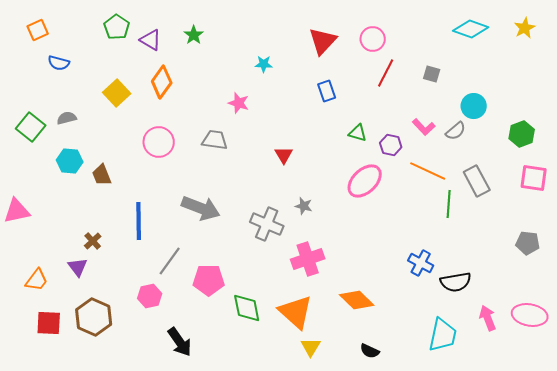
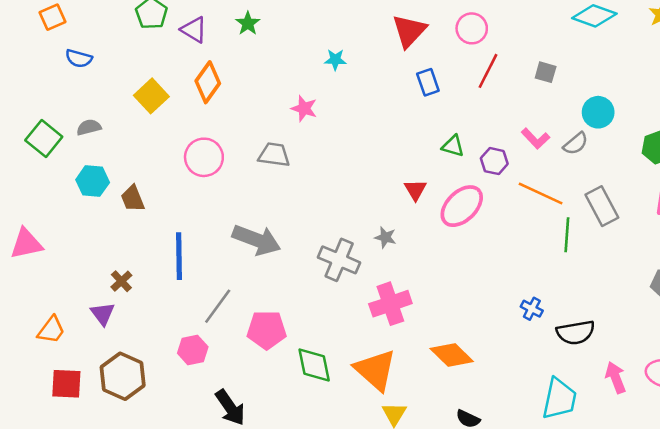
blue rectangle: (327, 91) -> (428, 82), moved
red triangle: (284, 155) -> (415, 190), moved
blue cross: (421, 263) -> (532, 309), size x0.7

